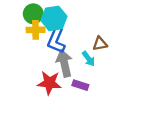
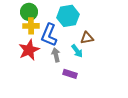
cyan hexagon: (54, 18) -> (68, 16), moved
gray arrow: (64, 63) -> (56, 55), size x0.6
red star: (49, 83) -> (29, 50), moved, turned -30

